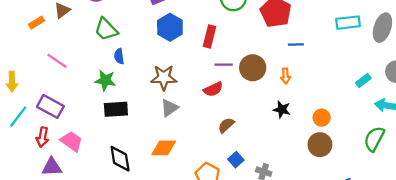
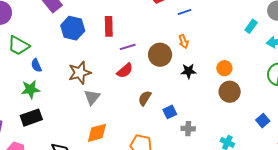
brown circle: (253, 68) -> (160, 55), moved
black rectangle: (116, 109) -> (31, 118), moved
blue square: (236, 160) -> (170, 112), moved, turned 32

